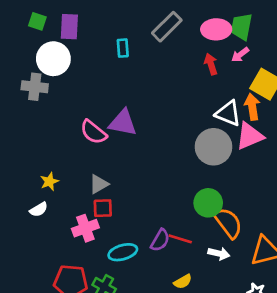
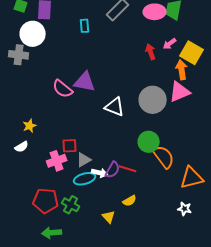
pink arrow: (240, 55) -> (170, 44), moved
red arrow: (211, 64) -> (151, 52), moved
white triangle: (228, 113) -> (115, 107), moved
gray triangle: (99, 184) -> (84, 160), moved
white arrow: (219, 254) -> (100, 173), moved

